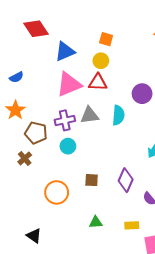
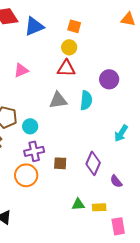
blue triangle: (65, 51) -> (34, 26), moved
pink triangle: (69, 84) -> (21, 70), moved, size x0.6
purple cross: (65, 120) -> (34, 151), moved
cyan circle: (68, 146) -> (30, 126), moved
green triangle: (96, 222) -> (78, 204), moved

